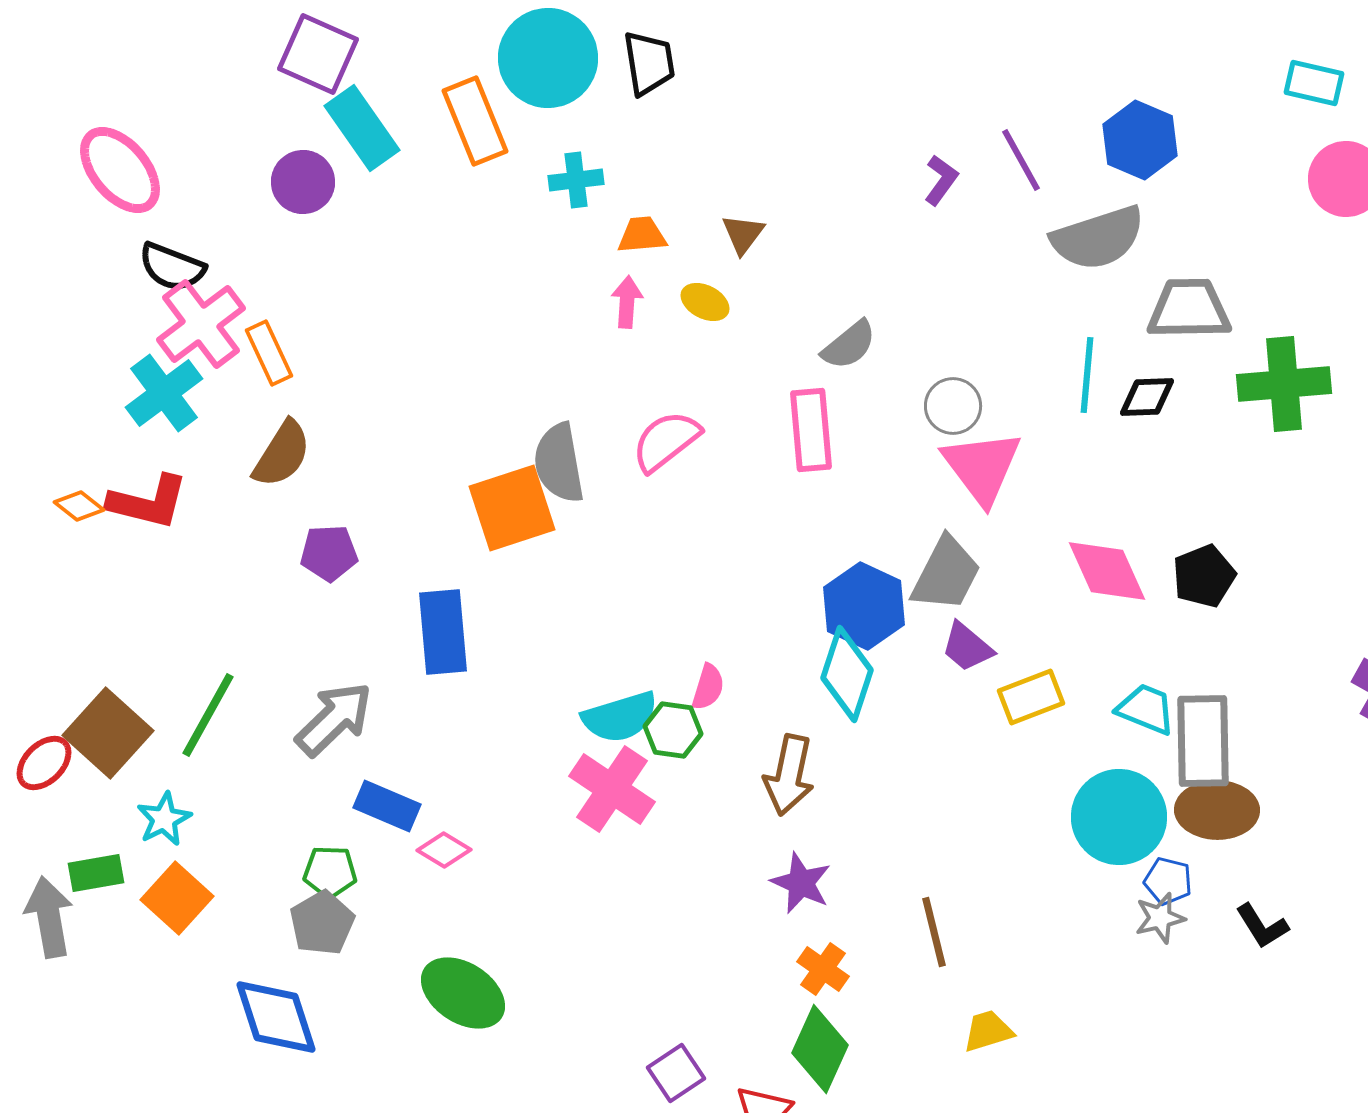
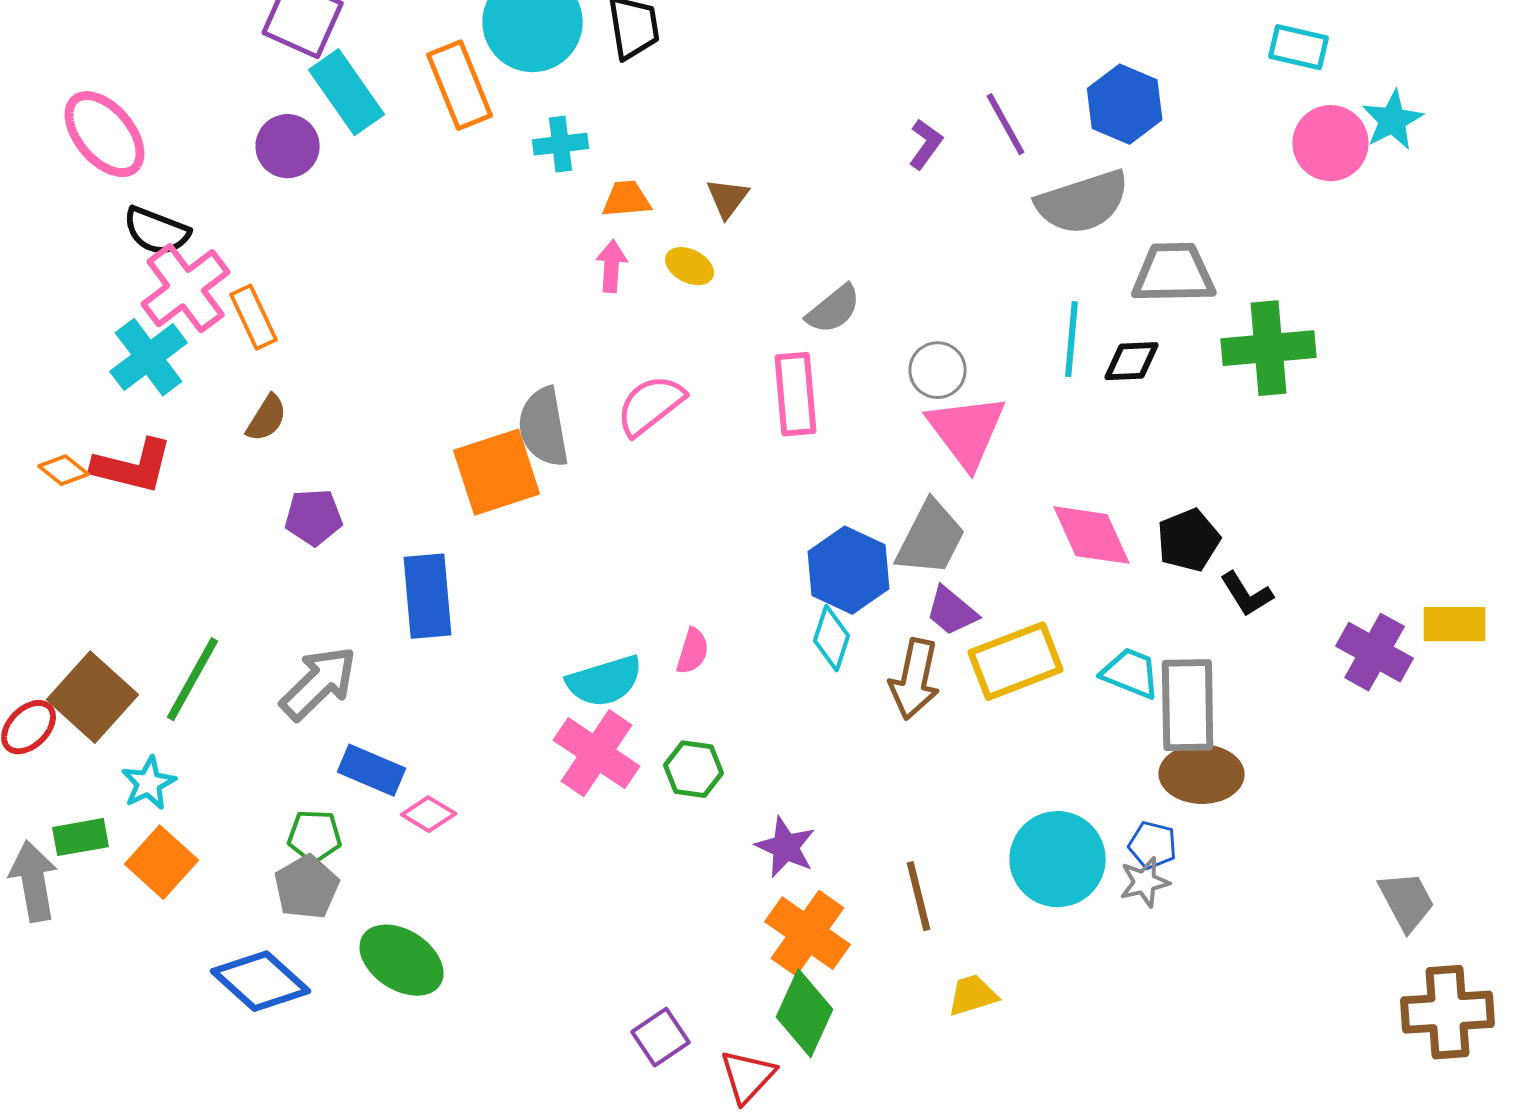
brown semicircle: (282, 454) -> (267, 418), size x0.7
cyan diamond: (847, 674) -> (832, 638), size x0.7
yellow rectangle: (1031, 697) -> (1016, 661), size x1.4
green hexagon: (673, 730) -> (694, 769), moved
brown arrow: (789, 775) -> (915, 679), moved
cyan circle: (1119, 817) -> (1058, 859), moved
black L-shape: (1262, 926) -> (1247, 594), moved
orange cross: (823, 969) -> (808, 933), size x1.6
green ellipse: (463, 993) -> (402, 960), moved
blue diamond: (276, 1017) -> (261, 981), turned -30

